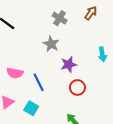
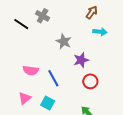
brown arrow: (91, 13) -> (92, 12), moved
gray cross: (60, 18) -> (43, 16), moved
cyan arrow: (102, 54) -> (100, 32), moved, turned -72

